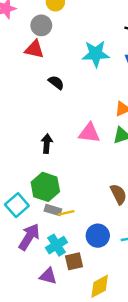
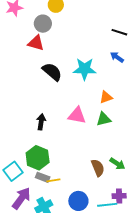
cyan star: (96, 54) -> (85, 69), moved
black semicircle: (56, 82) -> (52, 72), size x1.5

